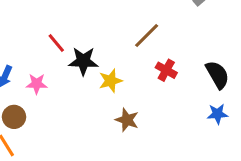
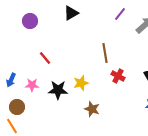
brown line: (147, 35) -> (105, 53), turned -54
black star: (83, 61) -> (58, 90), moved

